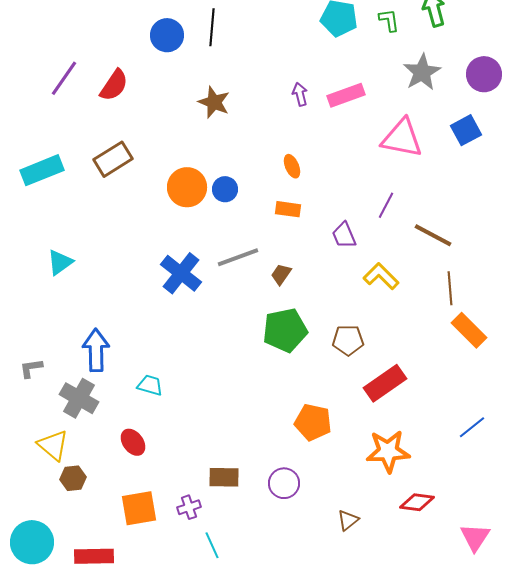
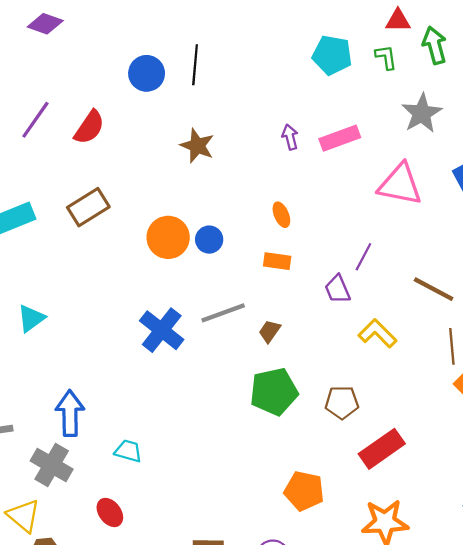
purple line: (386, 205) -> (363, 257), moved

